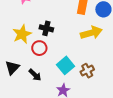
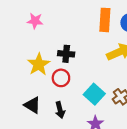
black triangle: (12, 68) -> (32, 105), turned -35
black arrow: (35, 75) -> (60, 110), turned 40

